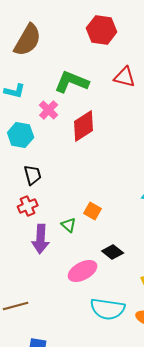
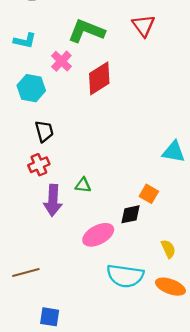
red triangle: (125, 77) -> (143, 26), turned 40
orange square: (93, 211) -> (149, 194), moved
green triangle: (69, 225) -> (83, 185), turned -35
black diamond: (113, 252) -> (131, 214), turned -50

